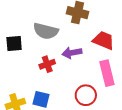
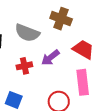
purple arrow: (72, 53) -> (50, 58), turned -36

